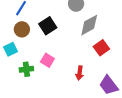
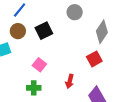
gray diamond: (89, 25) -> (102, 32), moved, turned -35
green cross: (26, 69) -> (34, 88), moved

